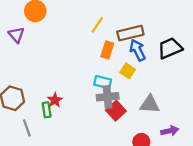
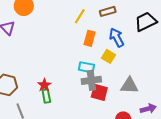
brown rectangle: (130, 33) -> (108, 11), moved, size x0.7
black trapezoid: (170, 48) -> (146, 22), moved
green rectangle: (47, 110) -> (46, 96), moved
red square: (116, 111) -> (99, 92), turned -30

